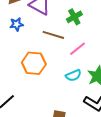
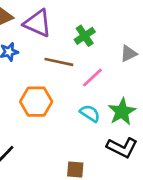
cyan semicircle: (73, 75) -> (90, 113), turned -119

